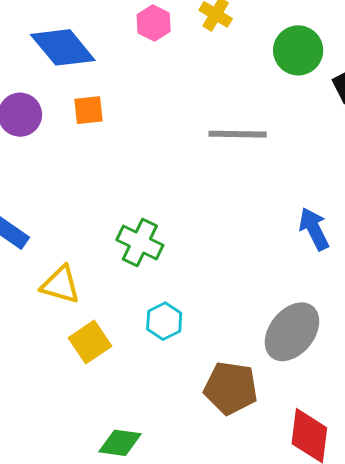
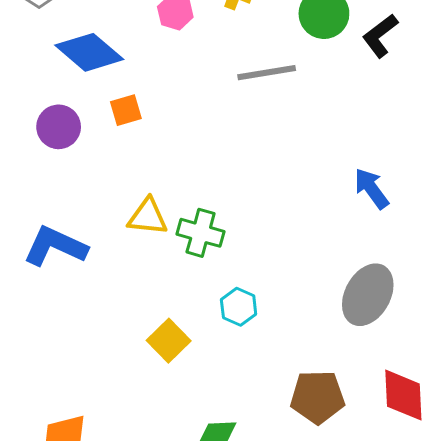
gray line: (238, 134) -> (267, 73), moved
yellow triangle: (60, 285) -> (148, 217), moved
brown pentagon: (231, 388) -> (317, 397), moved

